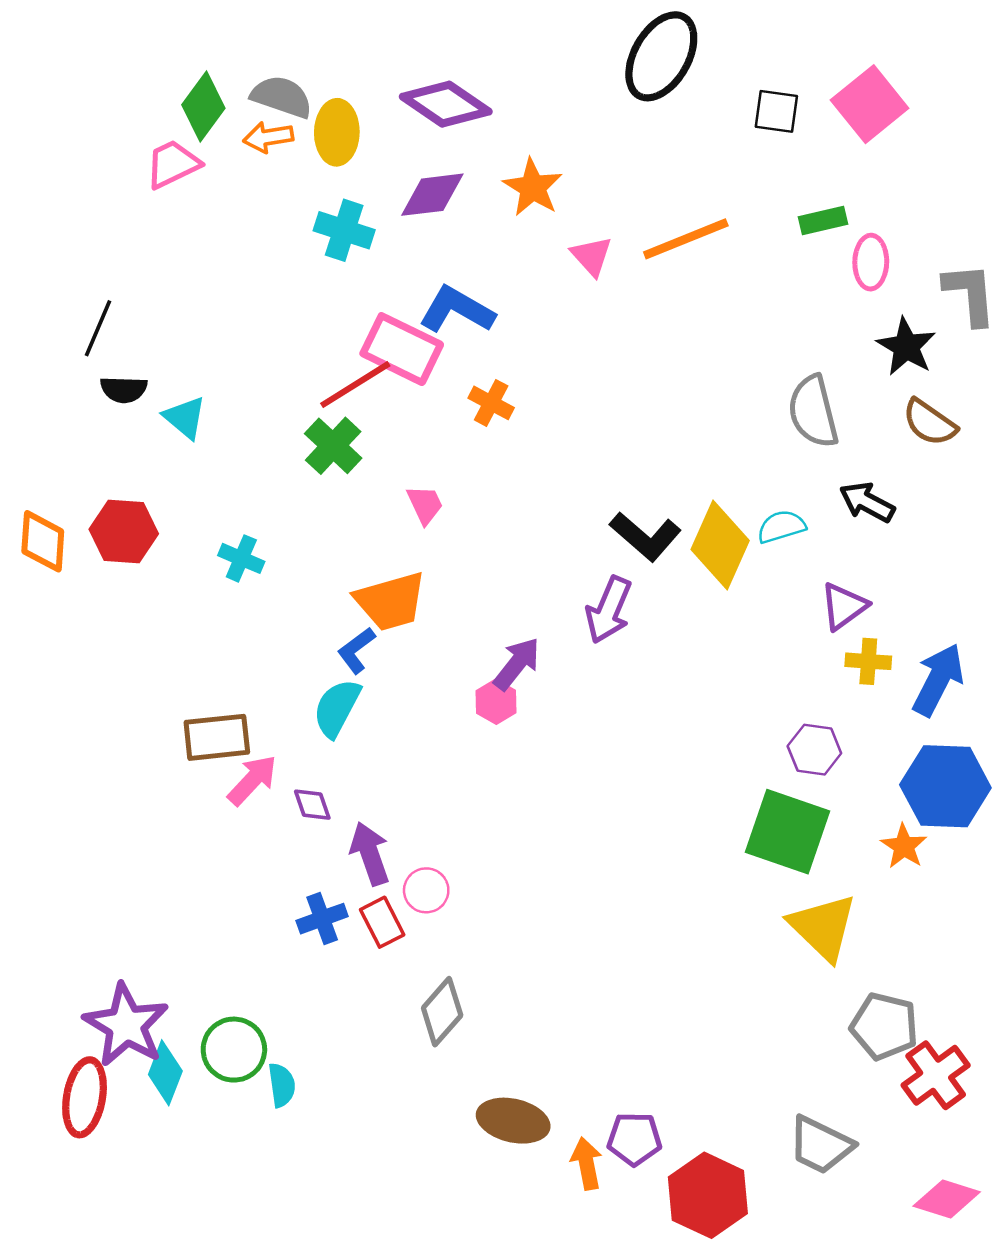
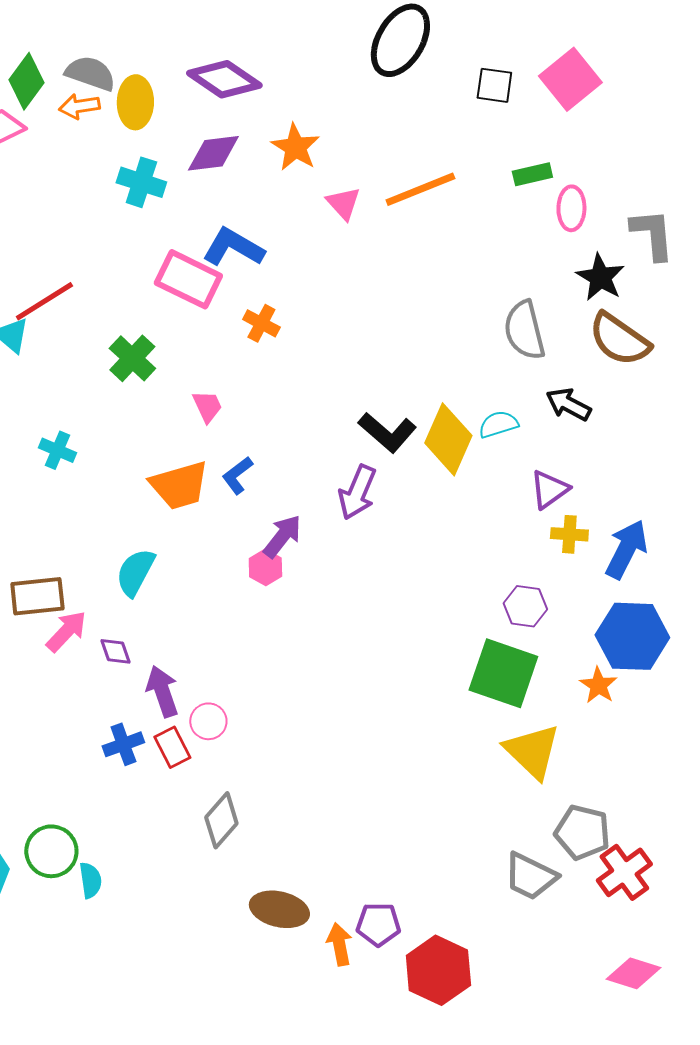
red line: (355, 385) -> (44, 301), moved
brown semicircle: (930, 423) -> (619, 339), size x1.4
blue L-shape: (356, 650) -> (237, 475), moved
gray trapezoid: (821, 1145) -> (530, 876), moved

